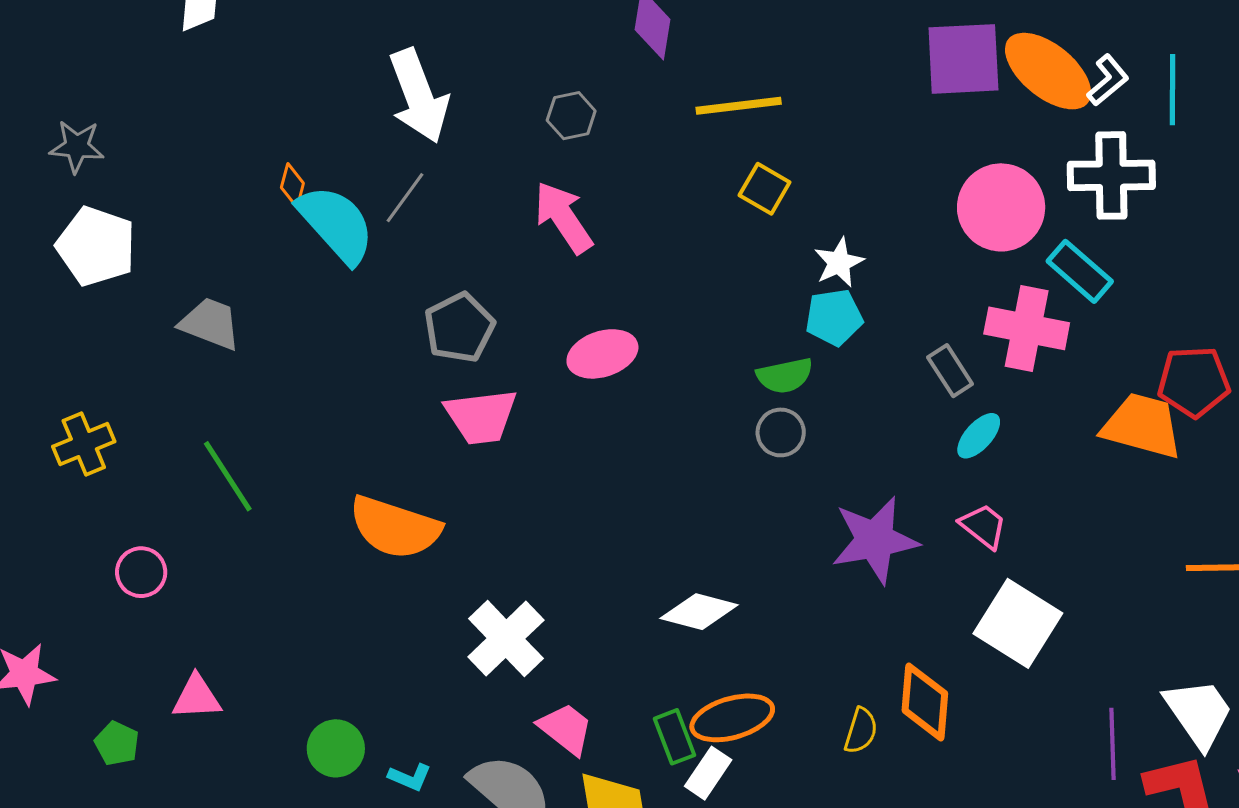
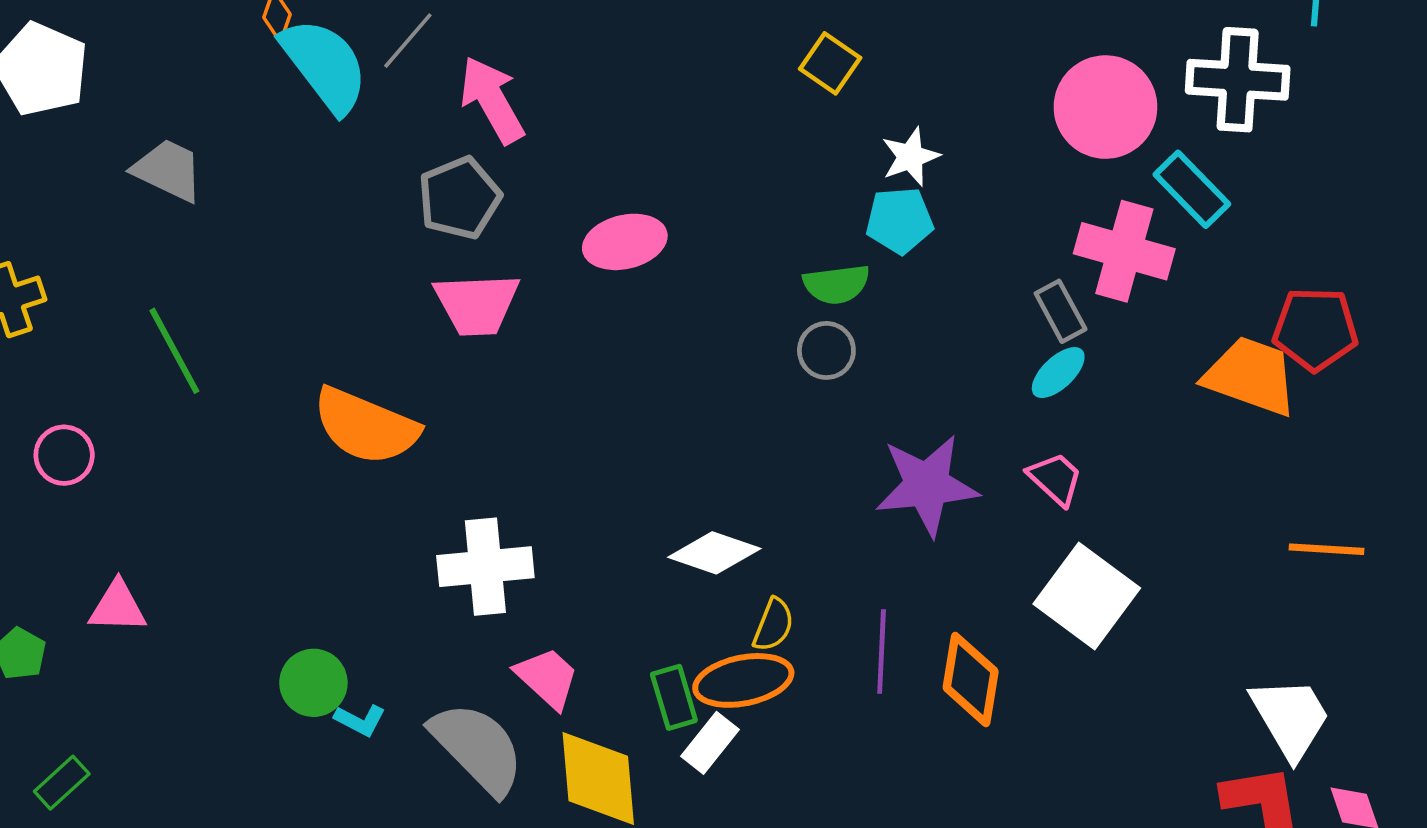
pink arrow: (563, 217) -> (492, 100), moved
gray rectangle: (950, 371) -> (1061, 311), moved
white cross: (506, 639) -> (485, 567), turned 34
yellow semicircle: (861, 731) -> (773, 625), moved
purple line: (1112, 744) -> (882, 652), moved
green circle: (336, 748) -> (313, 683), moved

